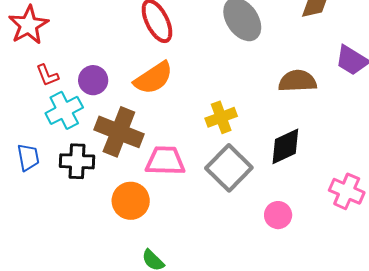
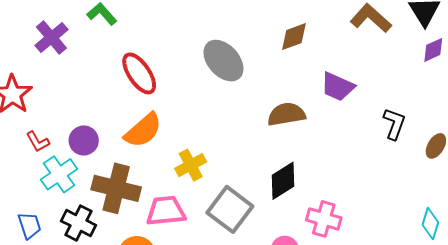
yellow cross: (221, 117) -> (191, 165), moved
black cross: (77, 161) -> (78, 223), turned 32
pink cross: (347, 191) -> (324, 219), moved

